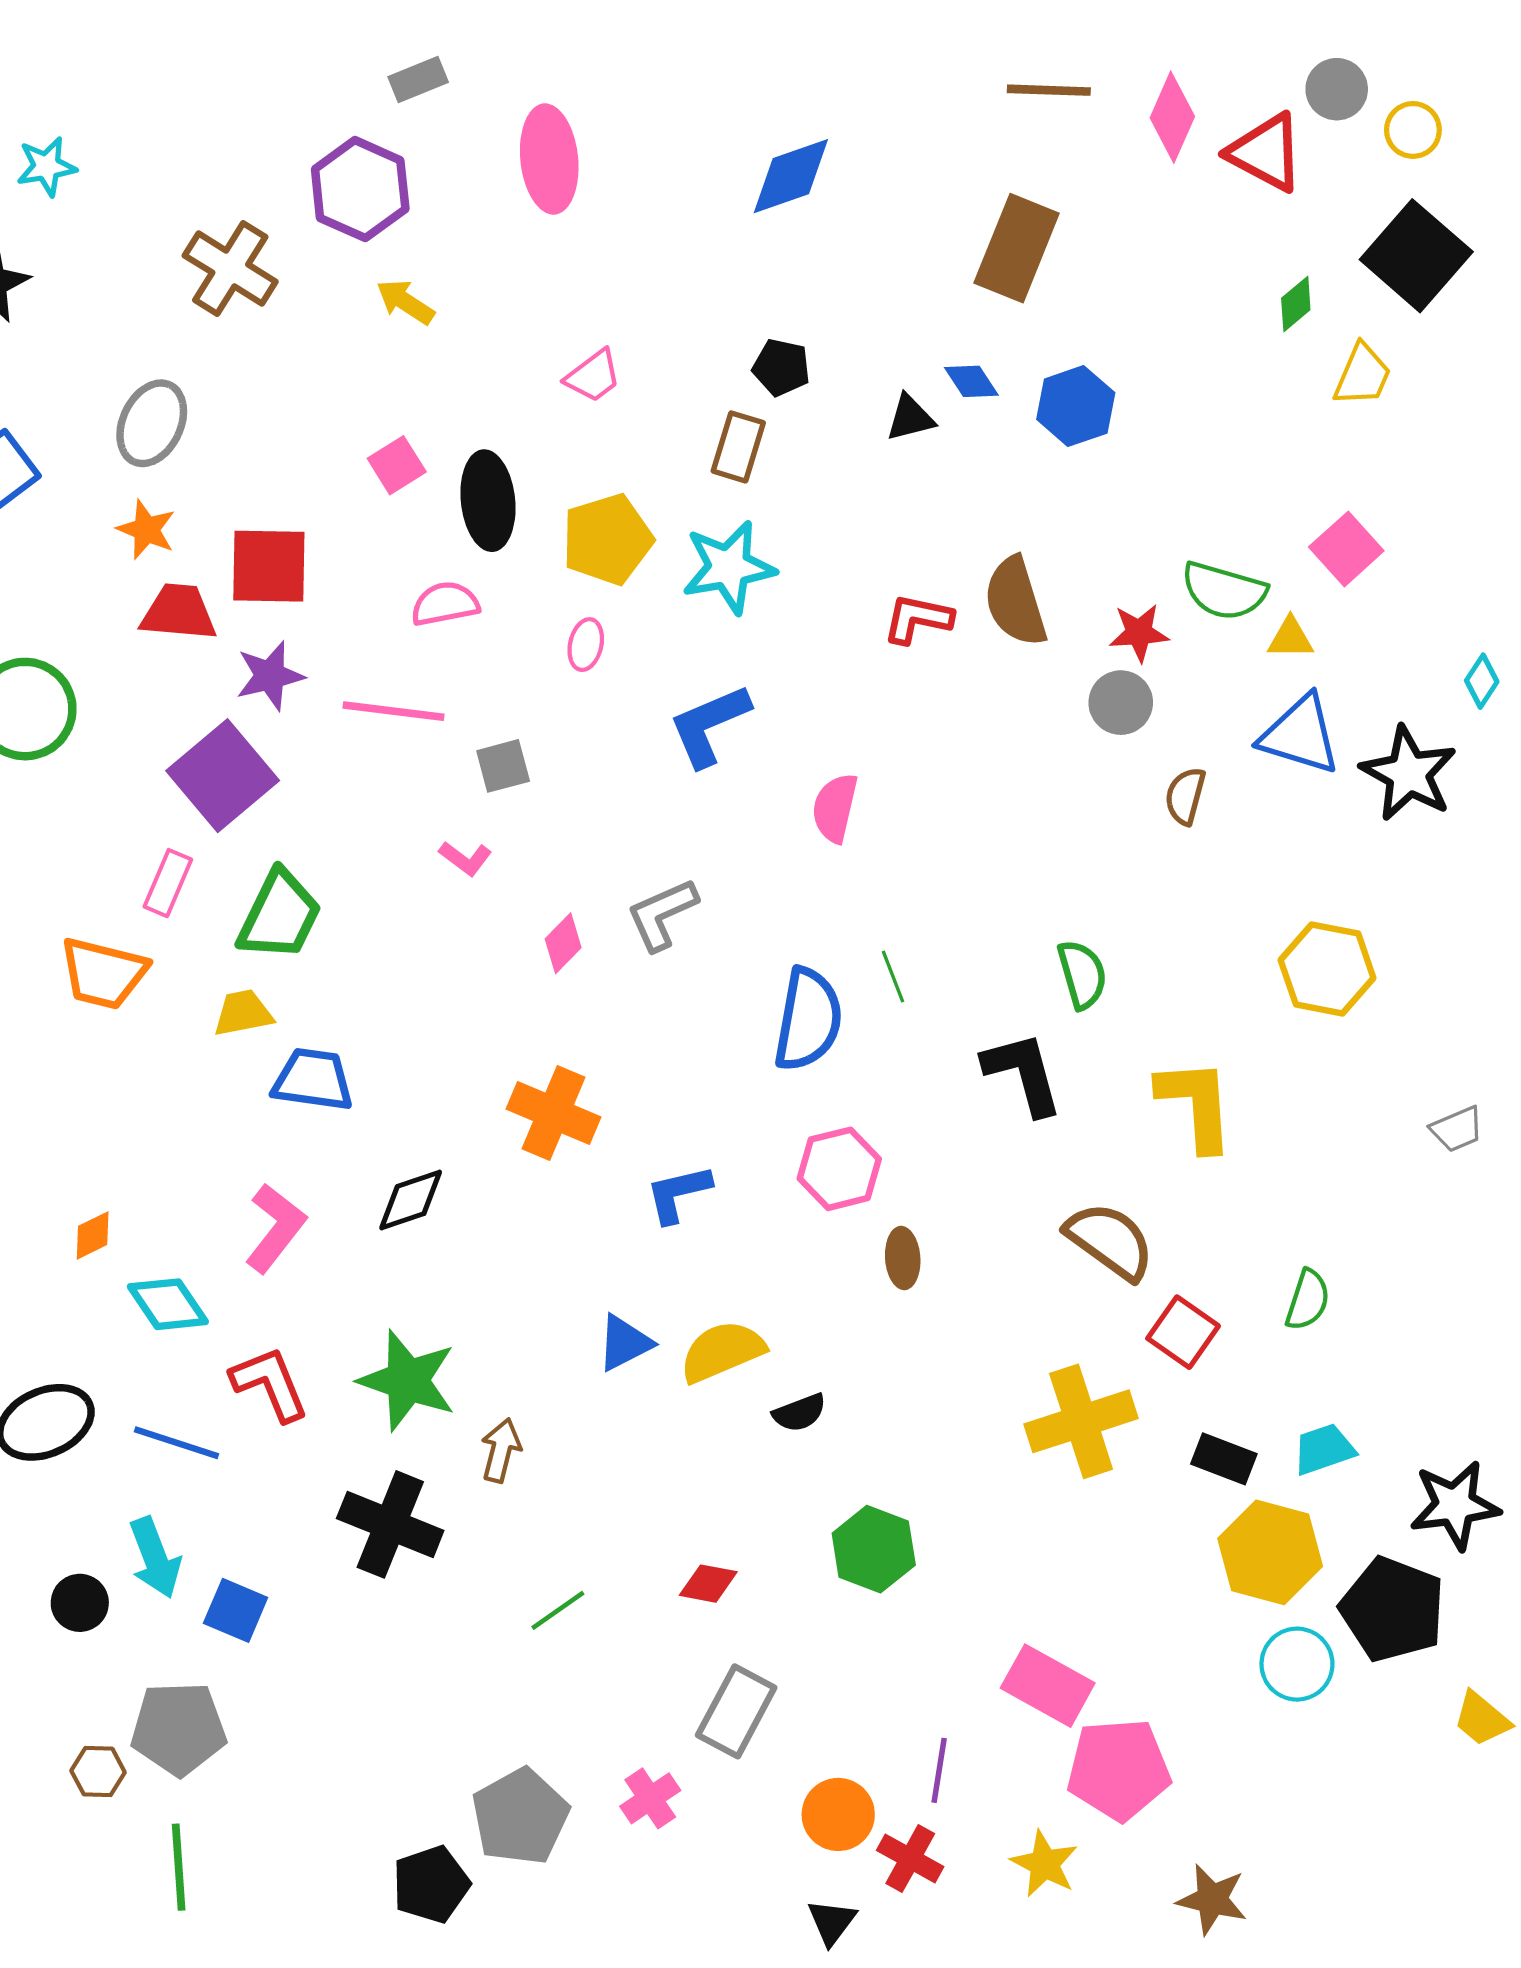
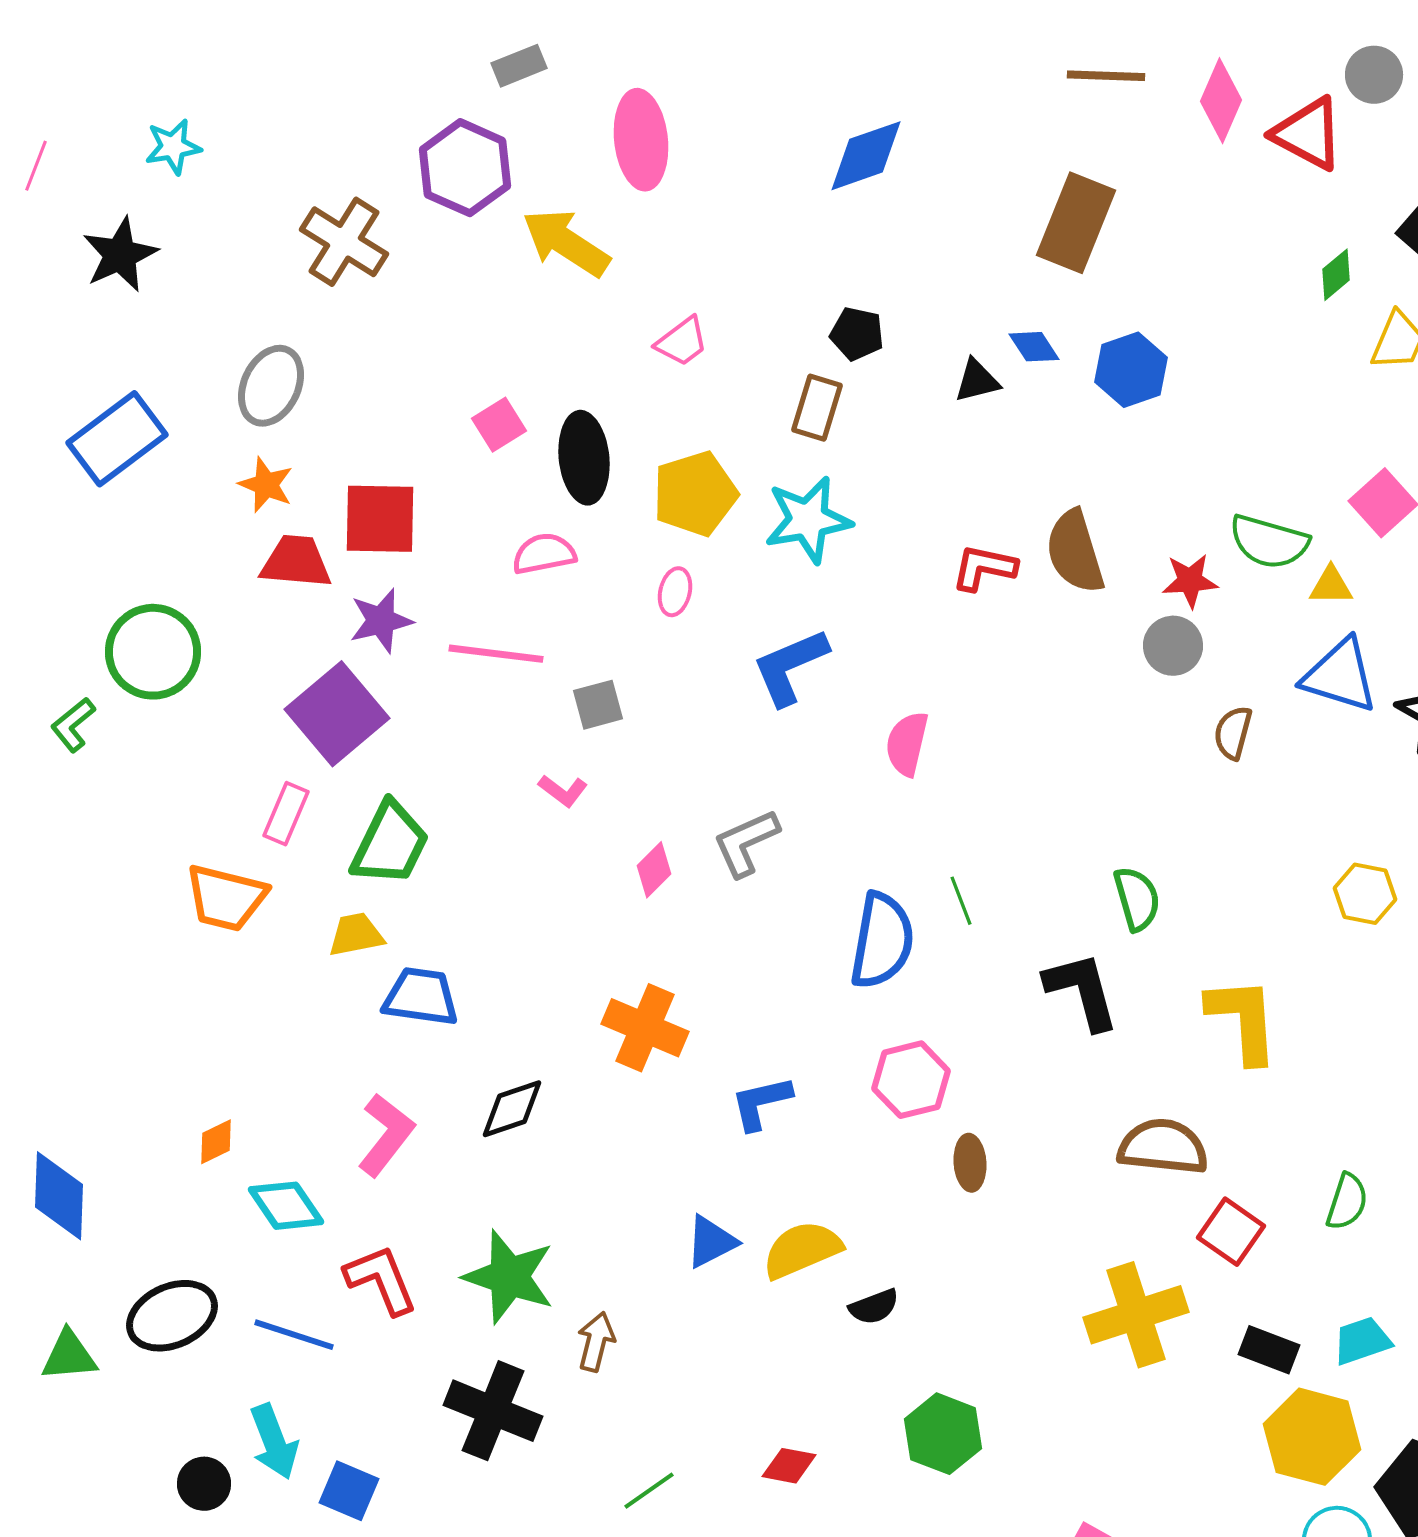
yellow arrow: (405, 302) -> (566, 243), moved, size x1.6
yellow hexagon: (1327, 969) -> (1365, 894), size x0.7
brown semicircle: (1110, 1241) -> (1163, 1147), turned -30

